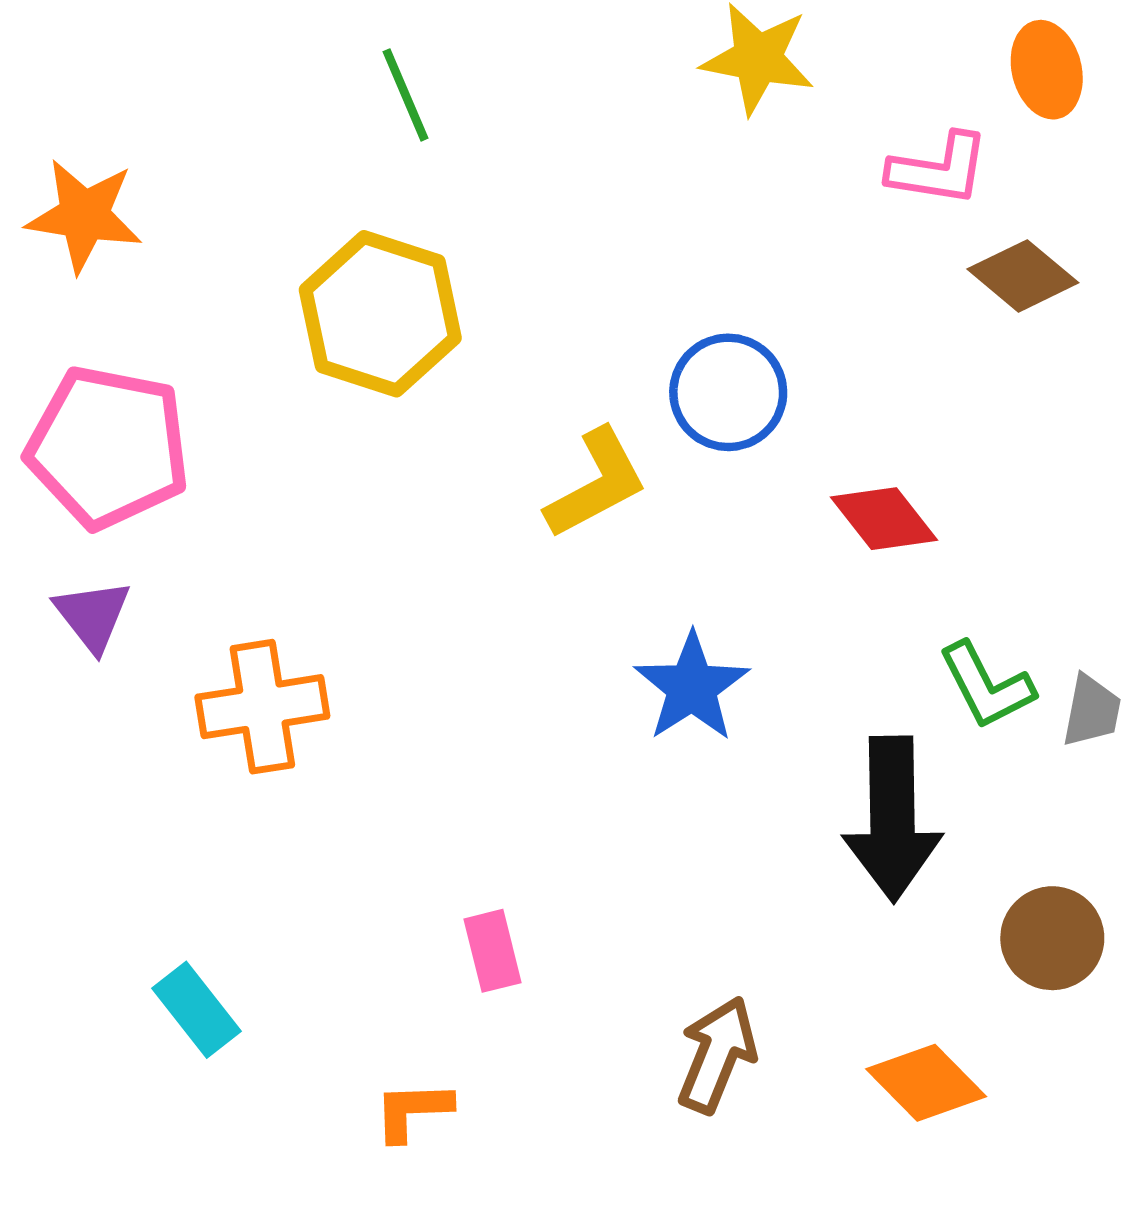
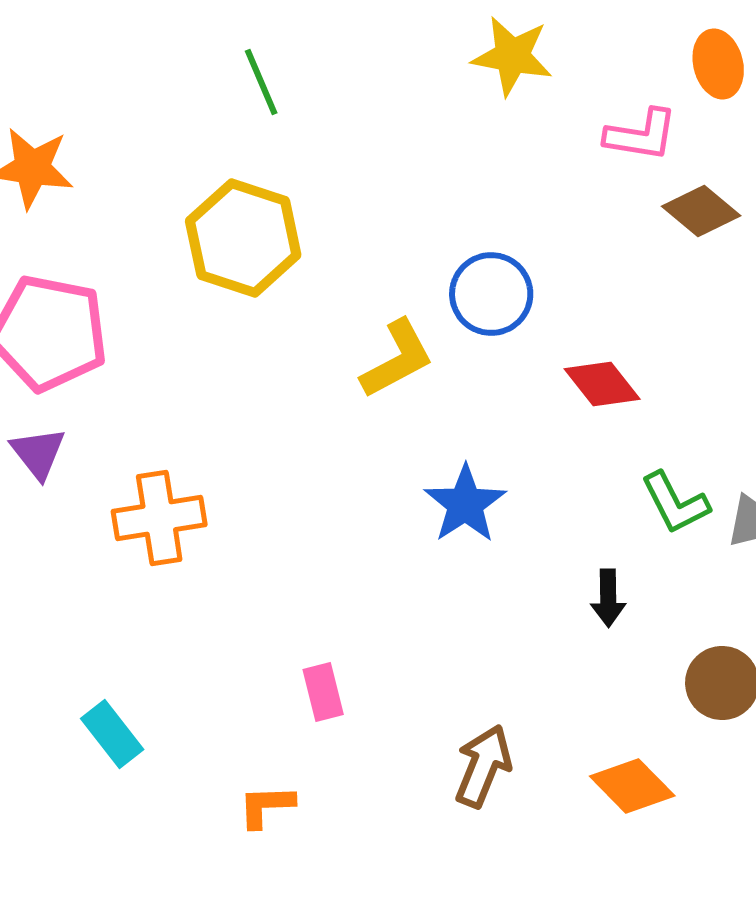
black arrow: (892, 819) -> (608, 598), size x0.5

